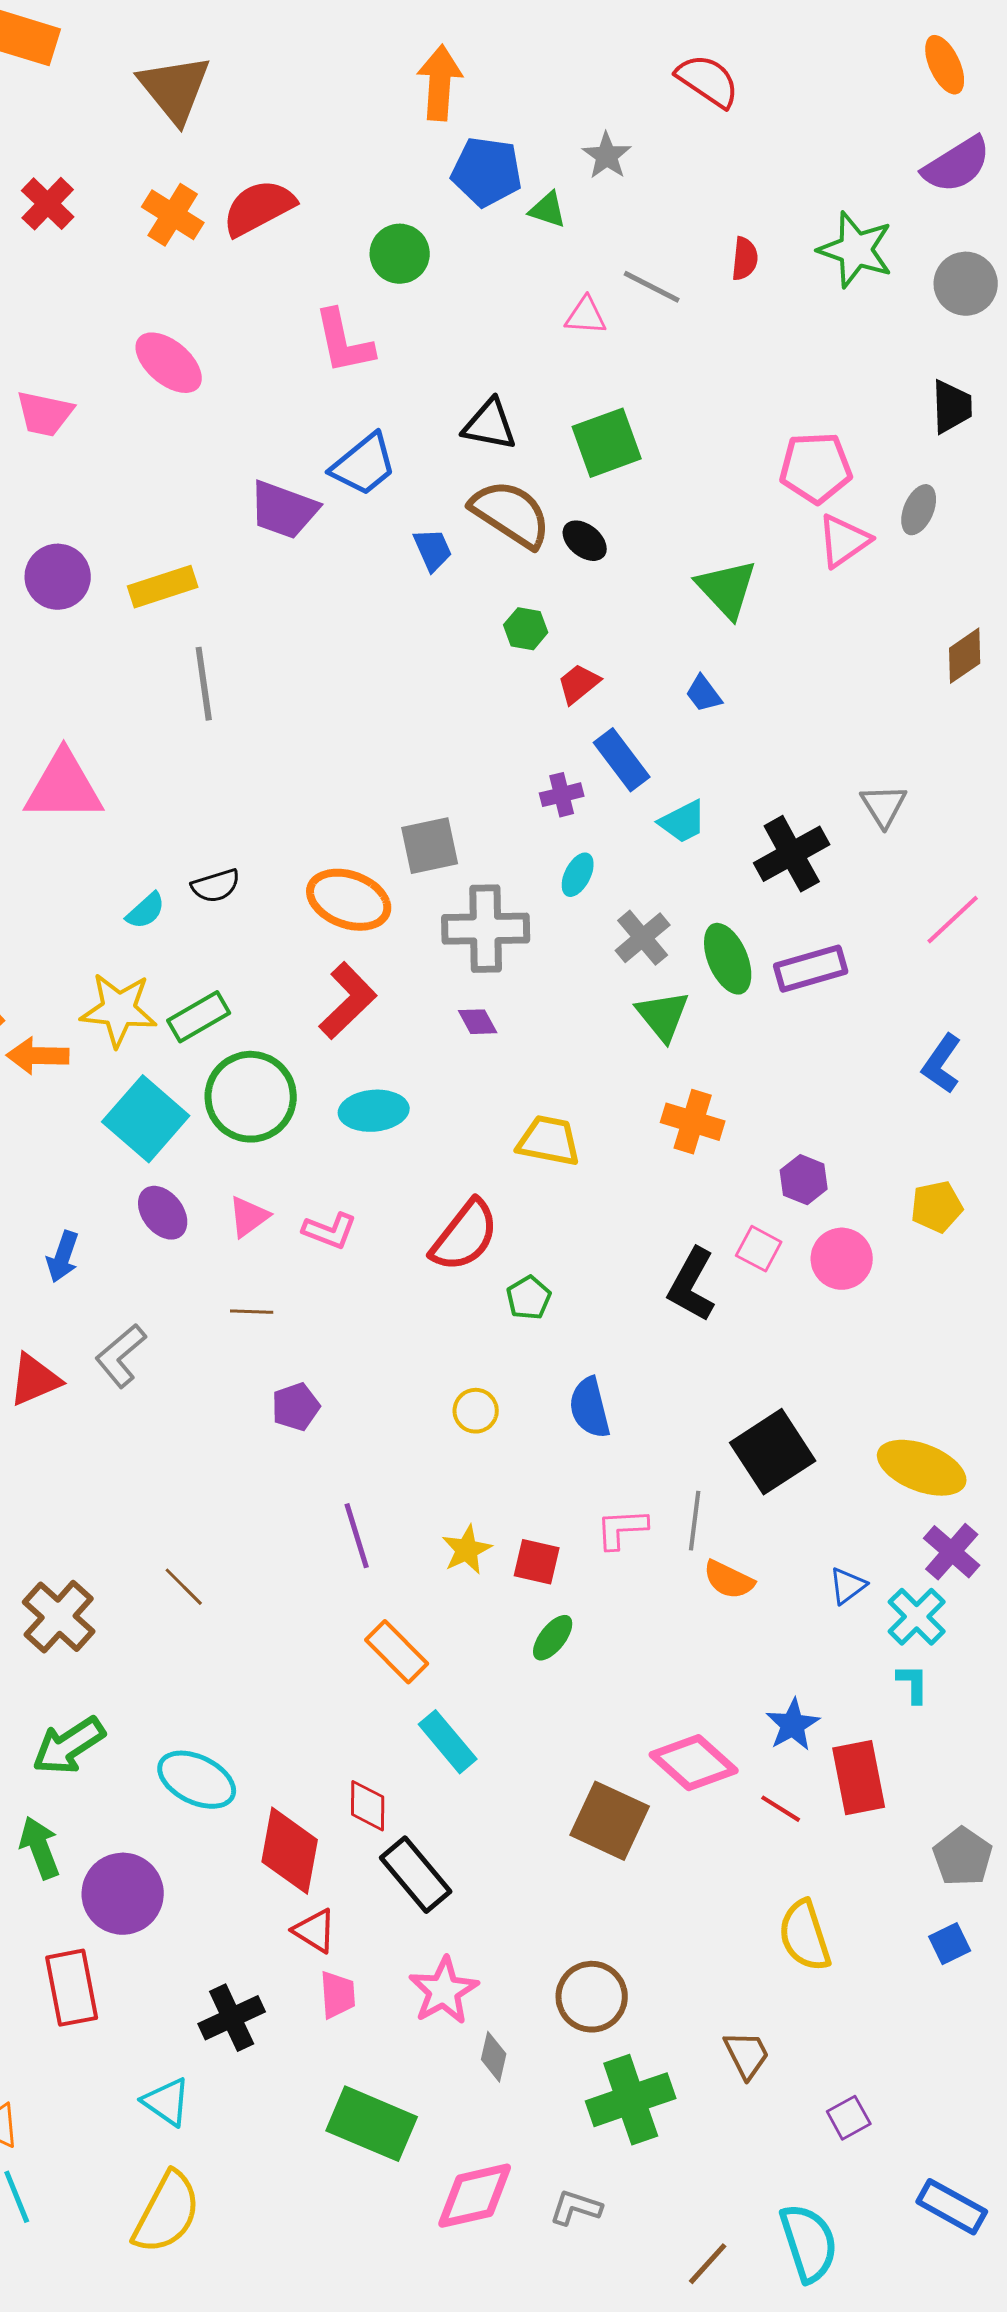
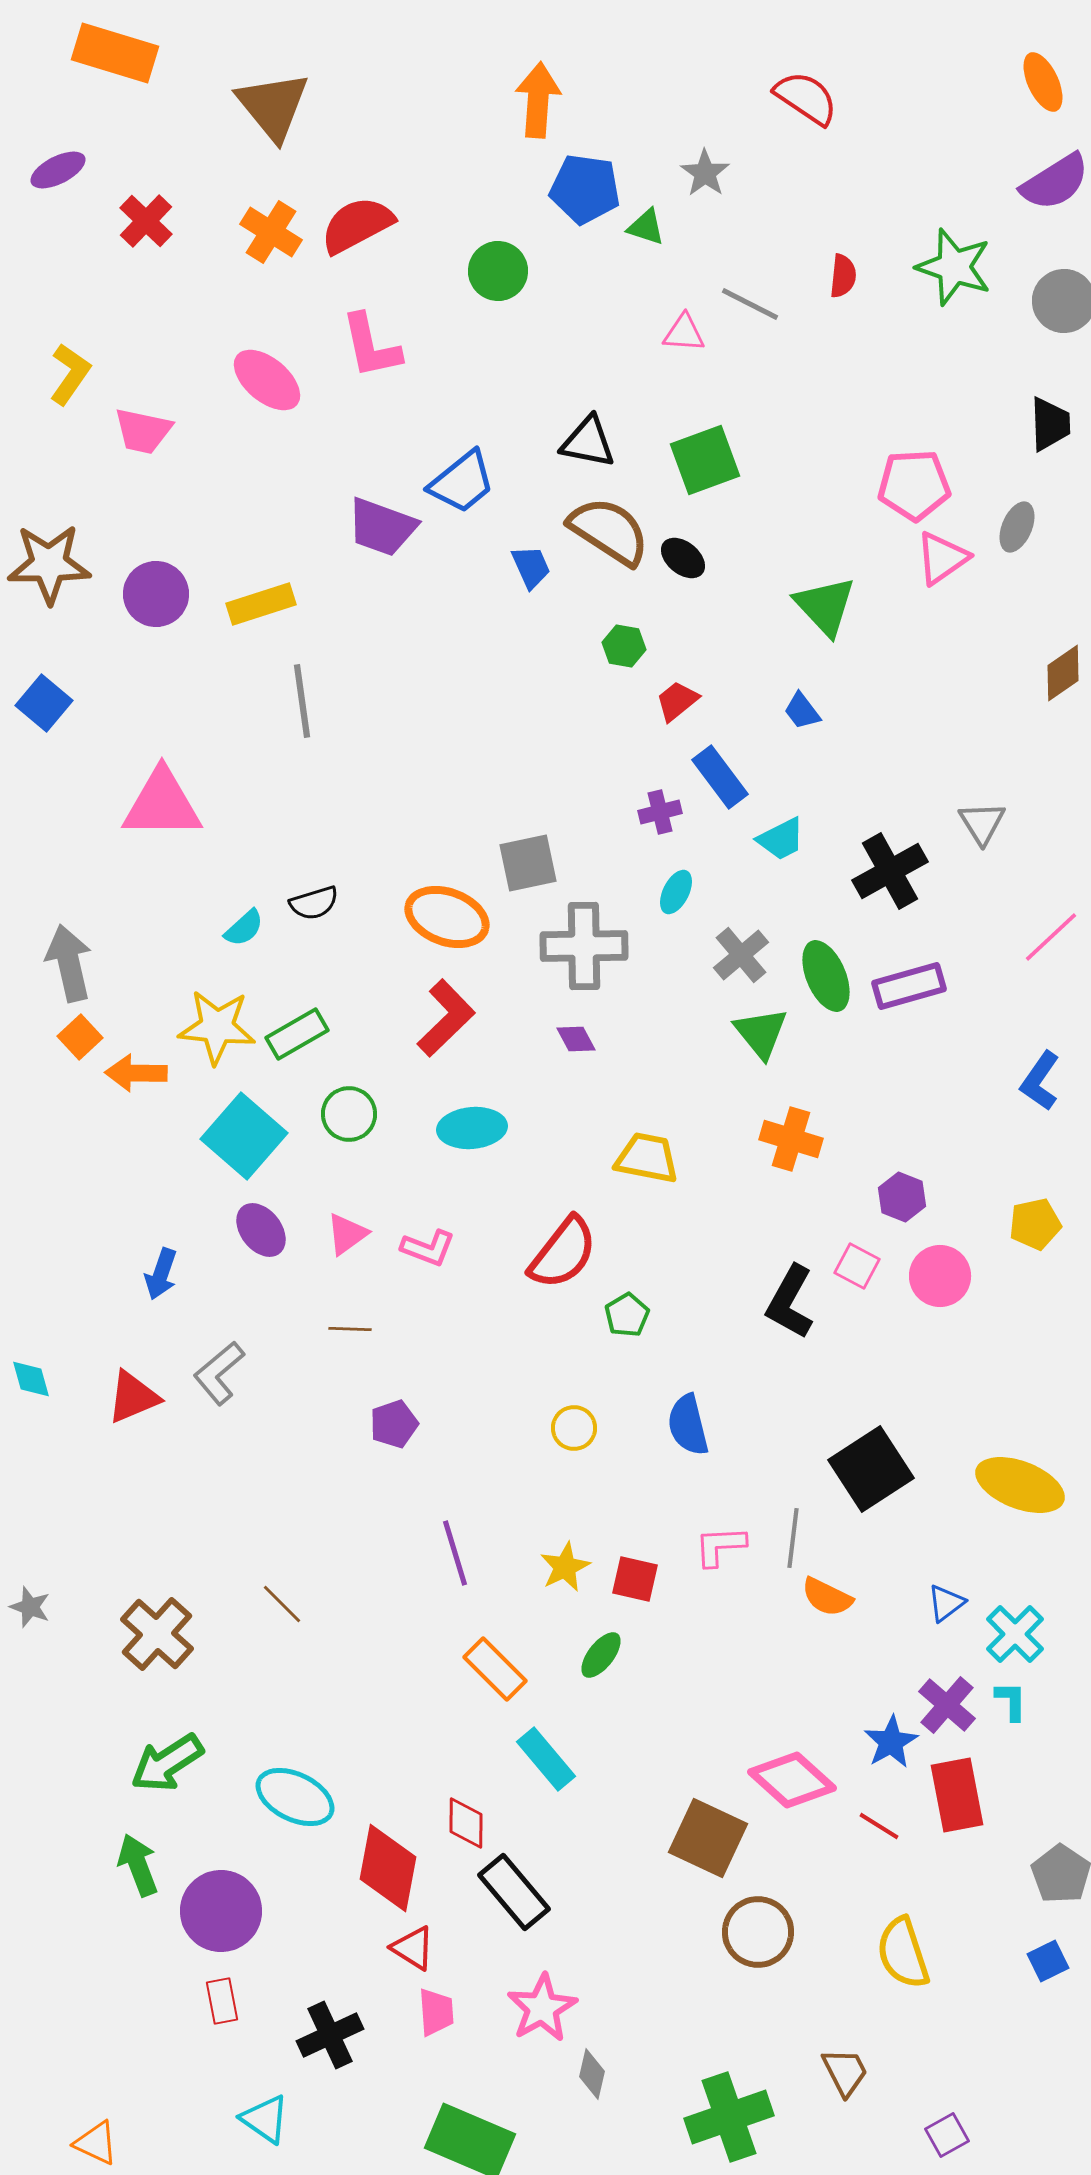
pink L-shape: (344, 342) -> (371, 346), moved
green circle: (251, 1097) -> (349, 1114), size x0.6
purple cross: (952, 1552) -> (947, 1705), moved
green ellipse: (553, 1638) -> (601, 1655), moved
red rectangle: (72, 1988) -> (222, 2001), moved, size x0.6
brown circle: (592, 1997) -> (758, 1932), moved

